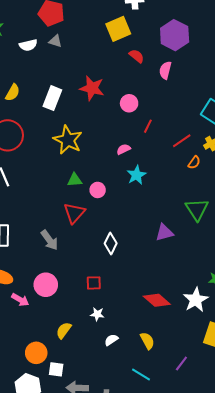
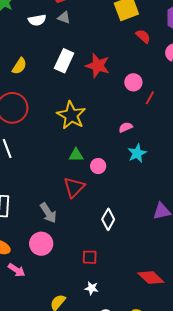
white rectangle: (52, 98) -> (64, 61), moved
red line: (148, 126) -> (150, 98), moved
pink circle: (46, 285) -> (41, 244), moved

